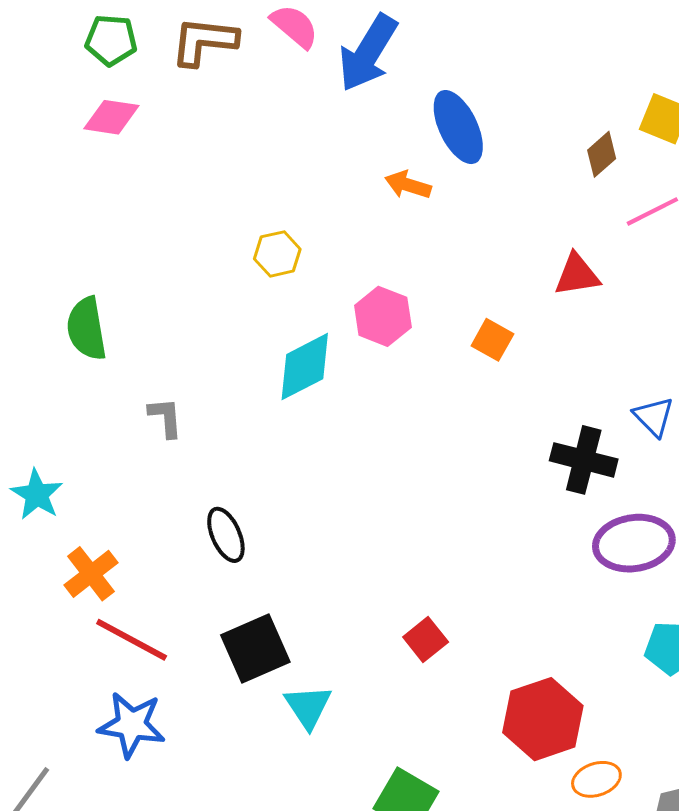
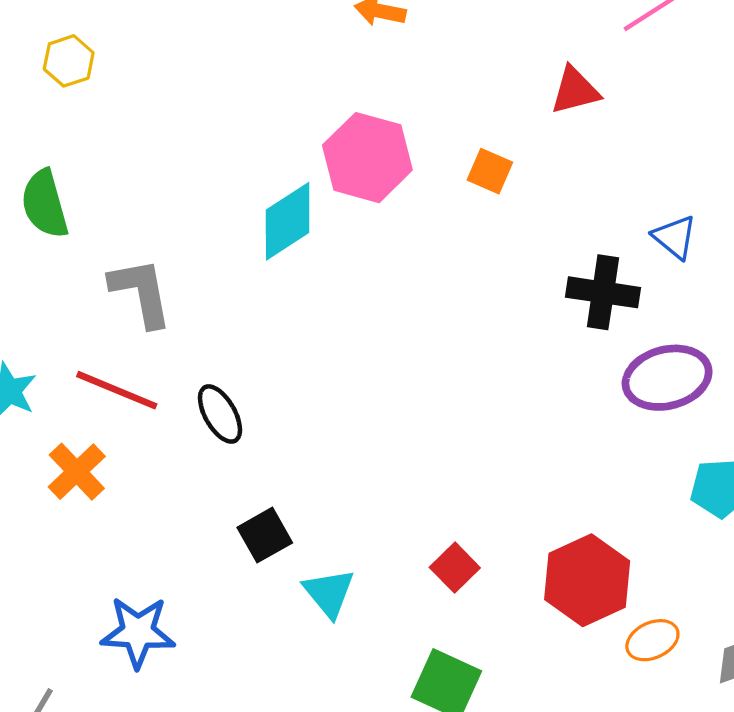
yellow hexagon: (277, 254) -> (69, 61), moved
pink hexagon: (383, 316) -> (367, 158), size x1.4
gray L-shape: (166, 417) -> (141, 292), size x1.6
red square: (426, 639) -> (455, 568), moved
red line: (132, 640) -> (117, 390), moved
black square: (255, 649) -> (265, 535), size x0.7

